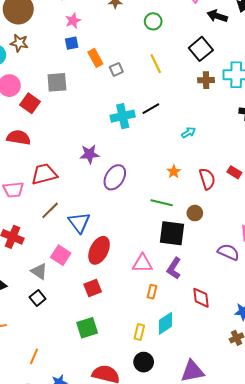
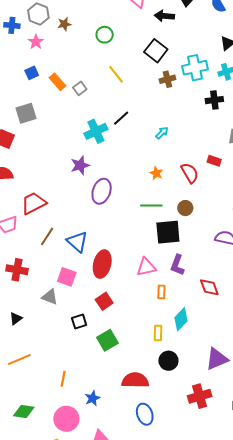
pink star: (73, 21) -> (36, 42), moved
purple star: (90, 154) -> (80, 165), moved
black square: (38, 298) -> (79, 321), moved, turned 35

